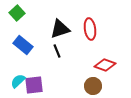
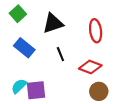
black triangle: (60, 29) -> (53, 23), moved
red diamond: (105, 65) -> (90, 67), moved

